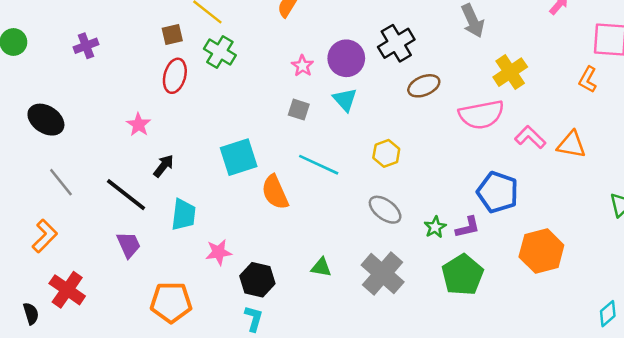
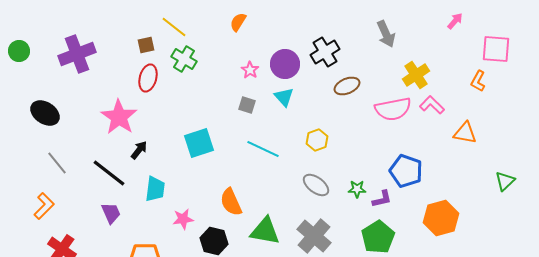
purple cross: (86, 46) -> (77, 54), size x1.8
pink star: (139, 125) -> (119, 117), size x1.8
pink L-shape: (530, 137) -> (432, 105), moved
orange semicircle: (275, 192) -> (231, 202), moved
green star: (435, 227) -> (357, 189), moved, turned 30
green triangle: (321, 267) -> (265, 231), size x1.8

